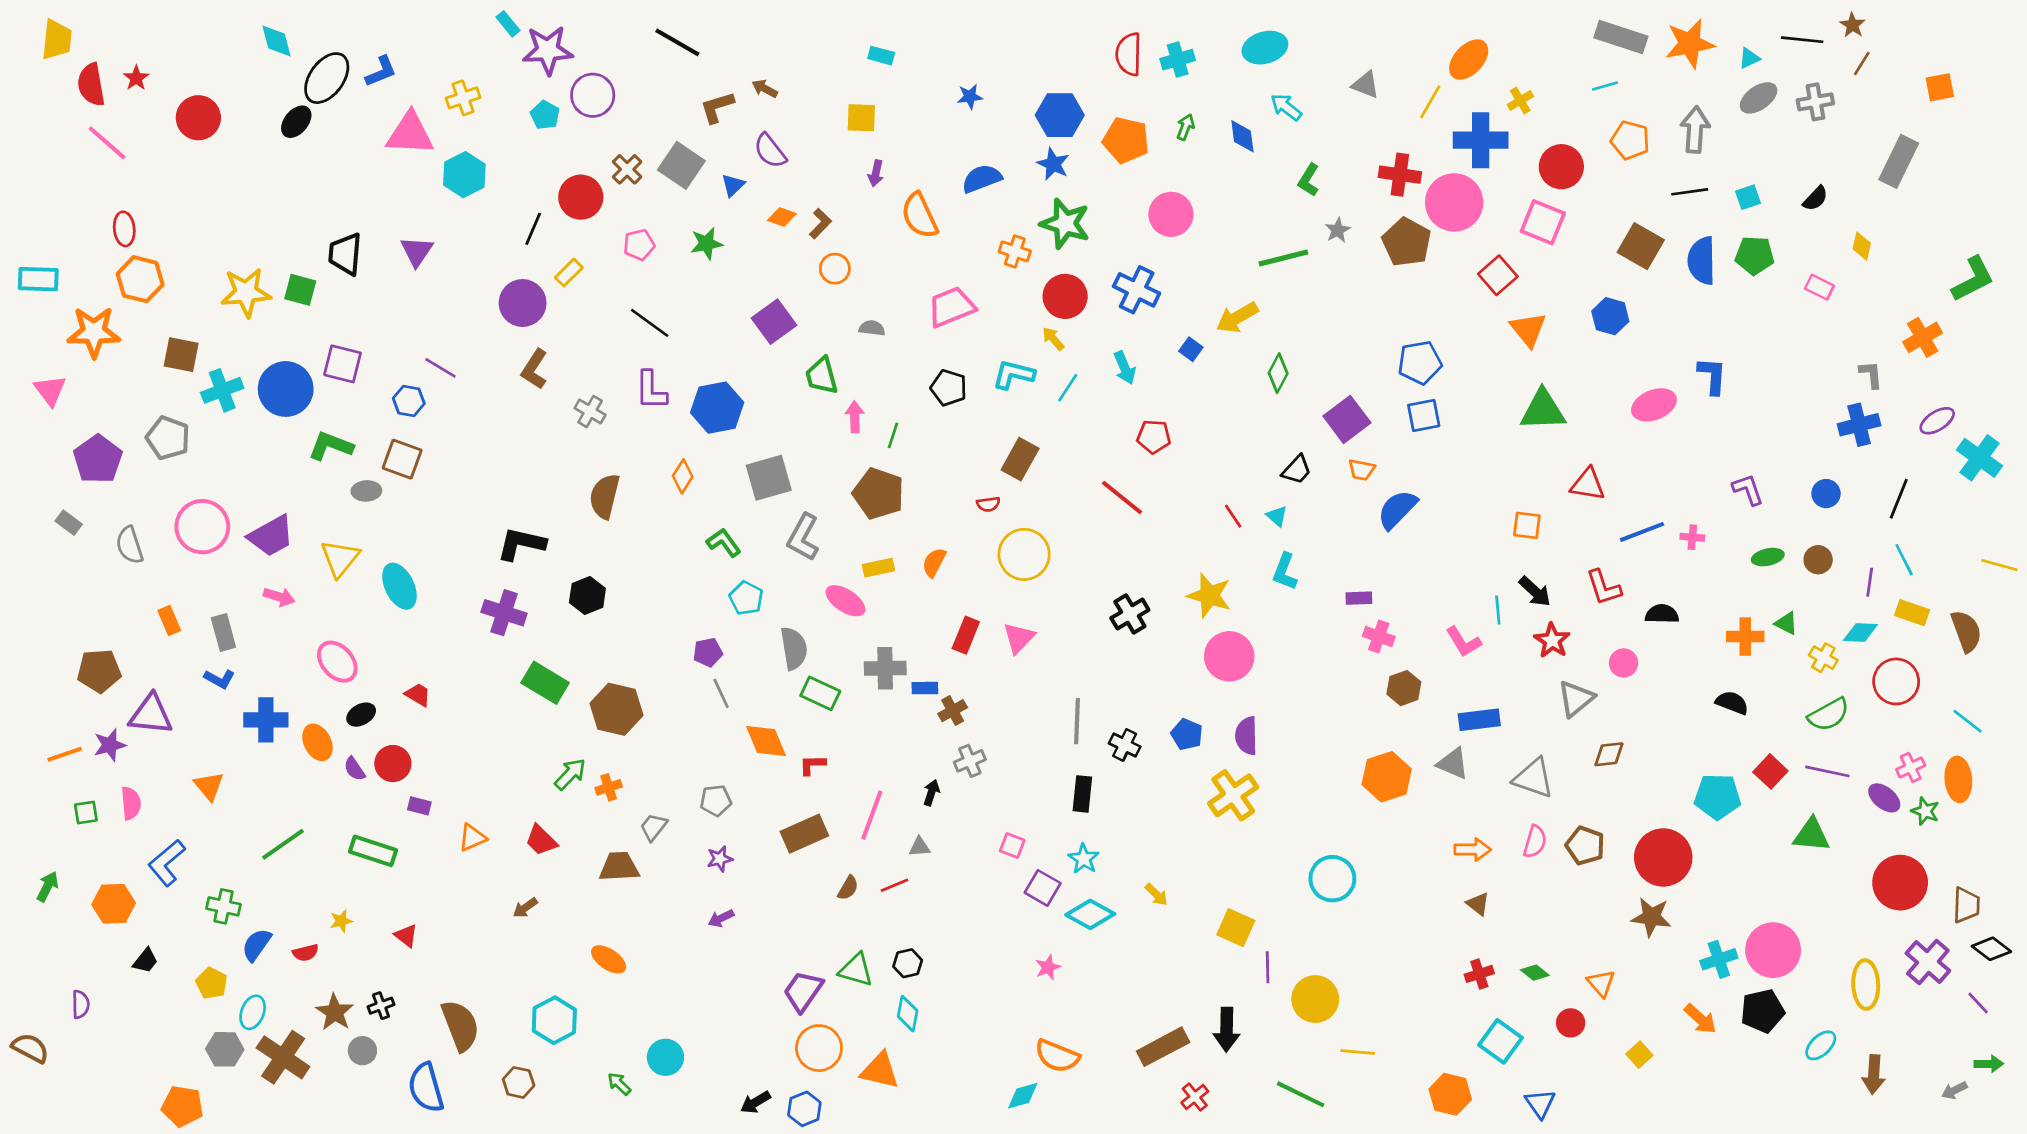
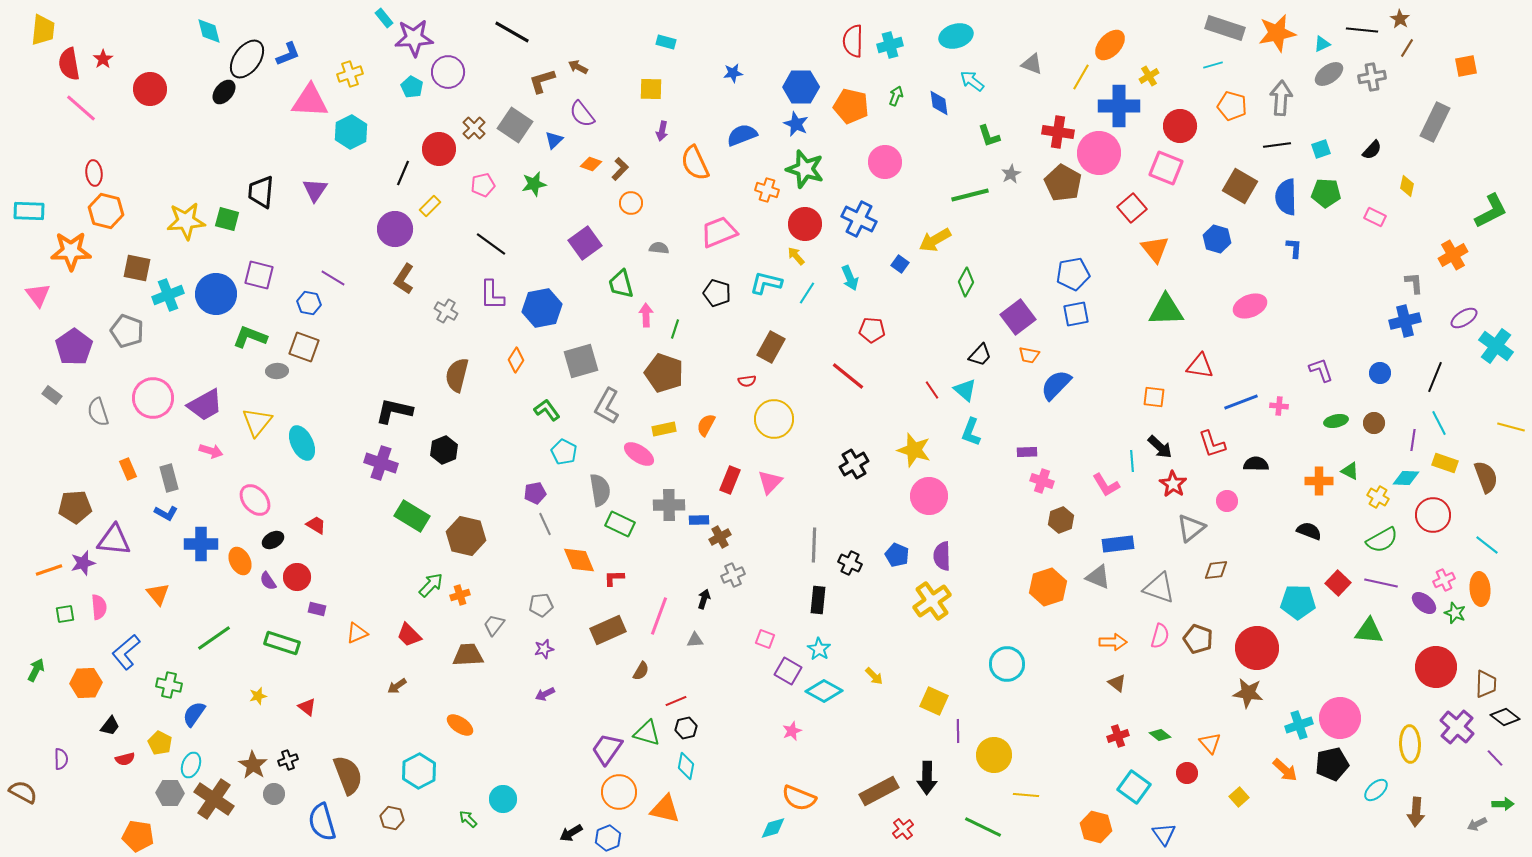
green L-shape: (1309, 180) -> (989, 136), turned -50
blue L-shape: (1712, 376) -> (1294, 248), moved, size x0.7
cyan triangle: (1277, 516) -> (965, 390), size x1.4
red line: (894, 885) -> (676, 701), moved
red semicircle: (306, 953) -> (125, 759), moved

